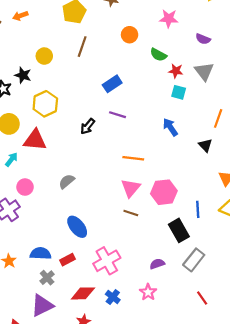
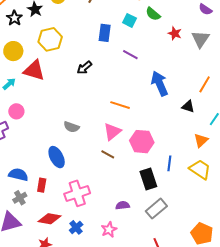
green semicircle: (158, 55) -> (153, 14), moved
blue rectangle: (112, 84) -> (105, 33), moved, turned -60
cyan square: (179, 92) -> (130, 20), moved
purple line: (117, 115) -> (130, 55), moved
blue arrow: (170, 127) -> (160, 84), size x1.4
black triangle: (205, 145) -> (188, 106), turned -40
gray semicircle: (67, 181) -> (72, 127), moved, turned -133
red rectangle: (67, 260) -> (42, 185), turned -64

